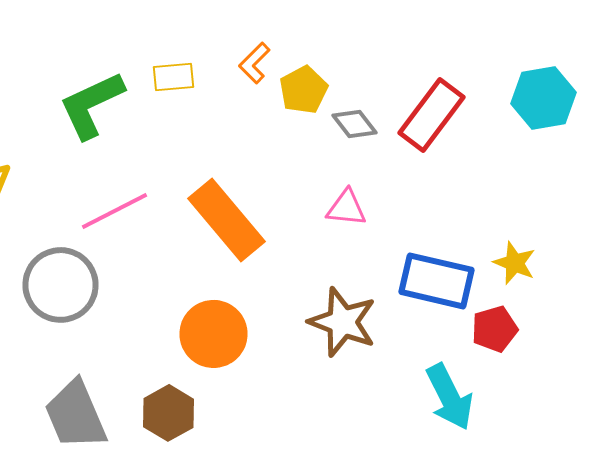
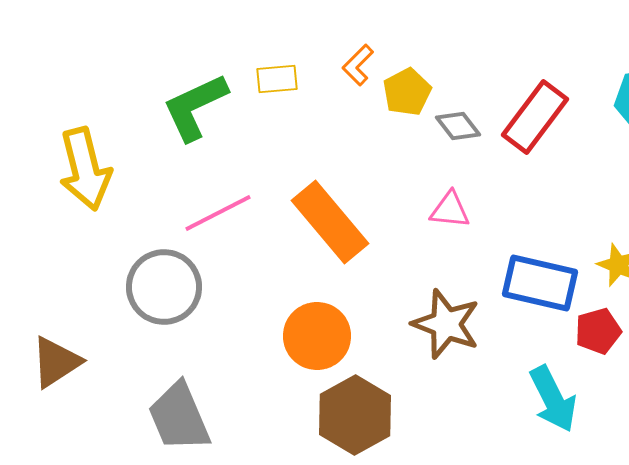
brown hexagon: (168, 413) -> (355, 415), moved, size x1.4

